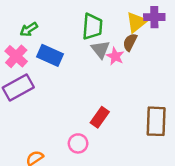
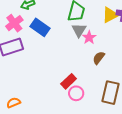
brown semicircle: (130, 42) -> (99, 58), moved
pink circle: (78, 143) -> (76, 93), moved

